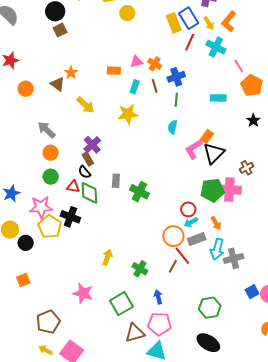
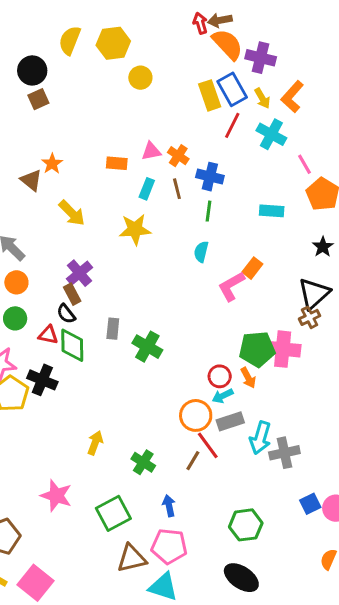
blue cross: (176, 77) -> (210, 177), turned 30
black triangle: (214, 153) -> (314, 293), moved
orange arrow: (216, 223) -> (248, 378), moved

